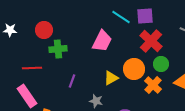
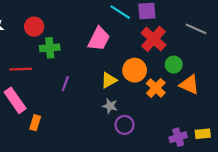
green circle: (161, 64) -> (174, 65), moved
gray star: (96, 101) -> (110, 106), moved

